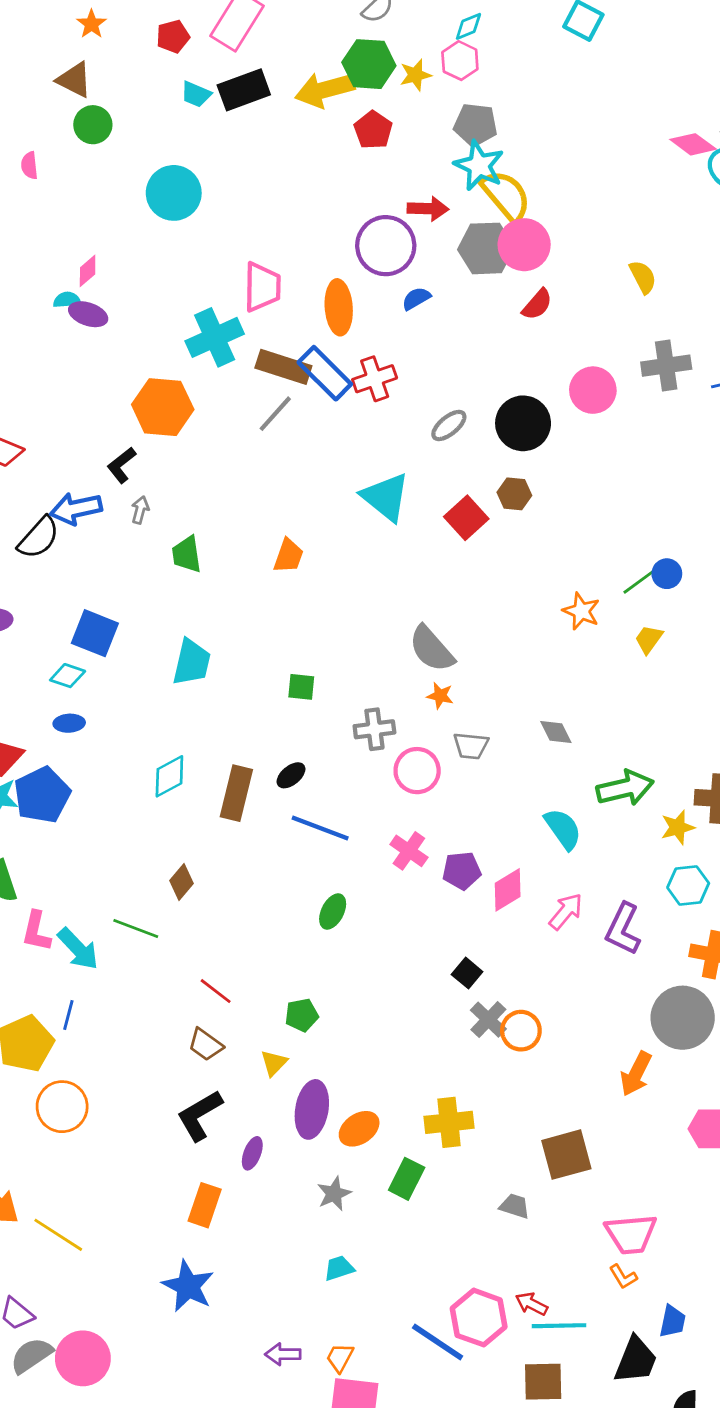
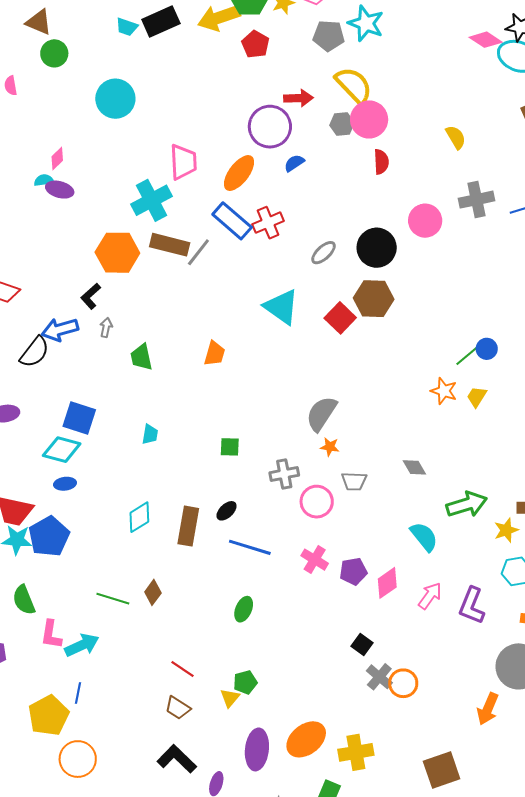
cyan star: (479, 165) -> (366, 23), moved
gray hexagon: (486, 248) -> (342, 124), size x0.6
red semicircle: (537, 304) -> (381, 162), turned -40
orange ellipse: (339, 307) -> (239, 173), turned 45
brown rectangle: (283, 367) -> (170, 245), moved
brown hexagon: (514, 494) -> (374, 299), size x1.6
orange star: (581, 611) -> (444, 391), moved
gray semicircle: (431, 649) -> (321, 414), turned 78
cyan trapezoid: (192, 662) -> (150, 434), size x0.6
cyan diamond: (68, 676) -> (62, 450), size x1.5
green ellipse: (333, 911) -> (244, 609), moved
green line: (136, 928) -> (113, 599), moved
cyan arrow: (78, 949) -> (82, 645), turned -68
yellow triangle: (274, 1063) -> (230, 698), moved
black L-shape: (200, 1115) -> (177, 759), turned 78
orange ellipse: (359, 1129) -> (306, 739), moved, size x1.4

